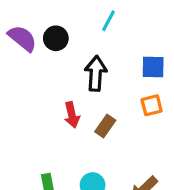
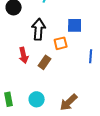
orange square: (152, 105) -> (61, 43), moved

